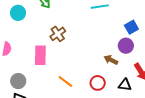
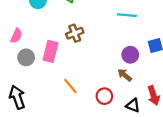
purple circle: (126, 46) -> (130, 55), moved
gray circle: (18, 81) -> (26, 57), moved

